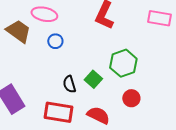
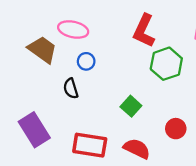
green hexagon: (123, 63) -> (166, 64), moved
black semicircle: (69, 84) -> (71, 88), moved

